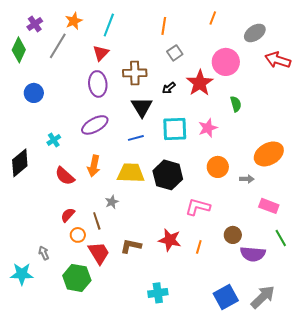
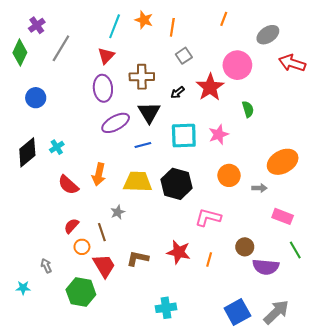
orange star: (74, 21) -> (144, 20), moved, turned -30
purple ellipse: (95, 125) -> (116, 123), moved
black diamond: (20, 163) -> (27, 152), moved
cyan star: (22, 274) -> (23, 288), size x0.6

